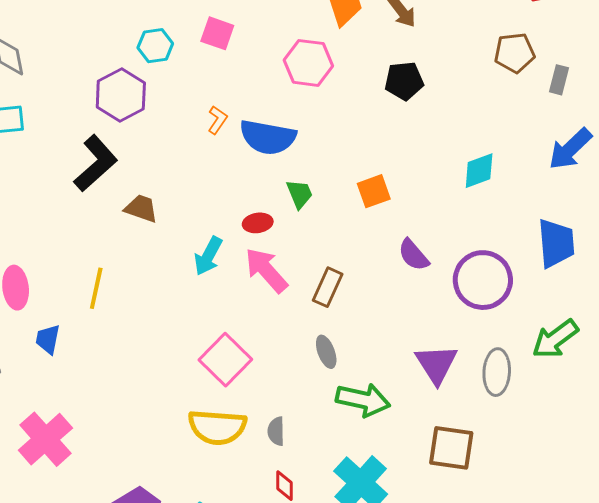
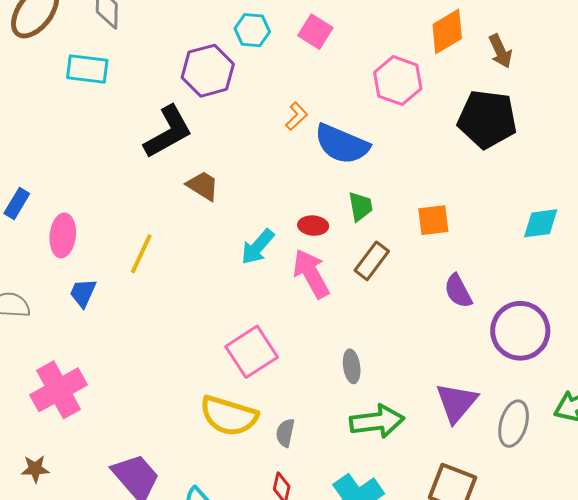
black pentagon: (404, 81) -> (487, 119), size x1.5
brown rectangle: (328, 287) -> (372, 261), moved
green arrow: (363, 400) -> (377, 421), turned -32

